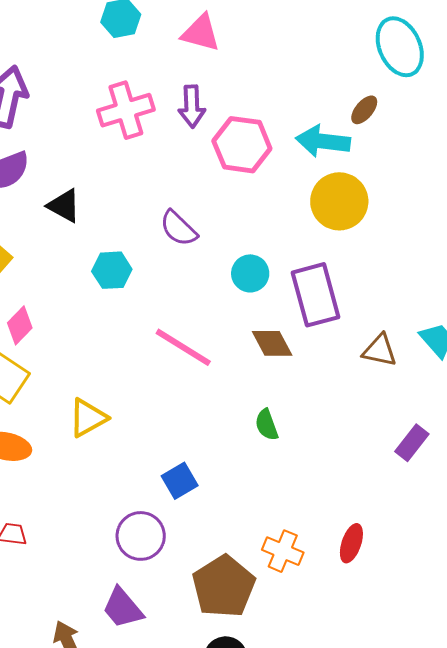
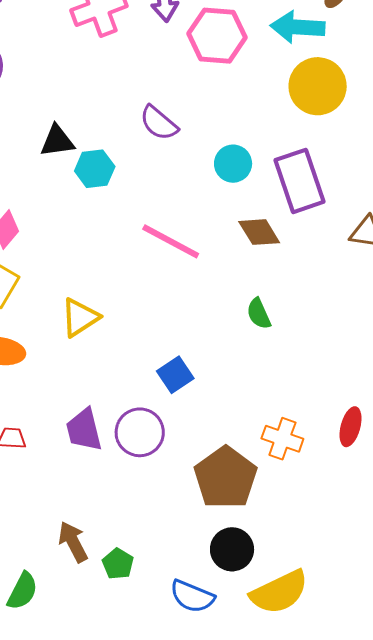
black triangle: (64, 206) -> (57, 141), moved, turned -33
purple trapezoid: (123, 608) -> (84, 430), moved, turned 30

